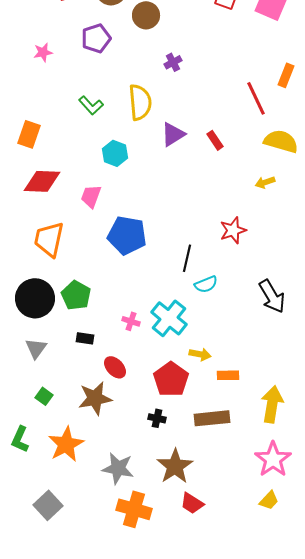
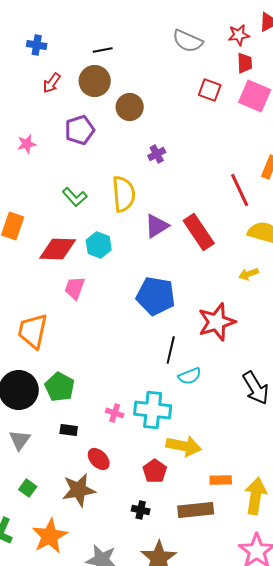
red rectangle: (215, 140) -> (199, 232), size x1.8
red diamond: (42, 181) -> (58, 249), moved
red star: (233, 230) -> (217, 322), size x1.4
blue pentagon: (127, 235) -> (156, 296), moved
cyan cross: (169, 318) -> (153, 410), turned -33
yellow arrow: (200, 354) -> (184, 446), size x1.6
orange rectangle: (228, 375) -> (221, 480), moved
red pentagon: (171, 379) -> (155, 471), size x0.7

